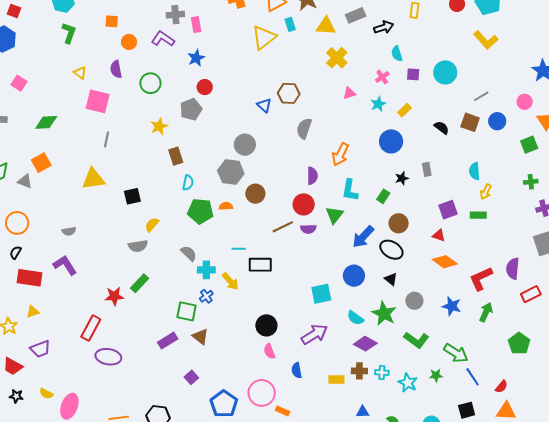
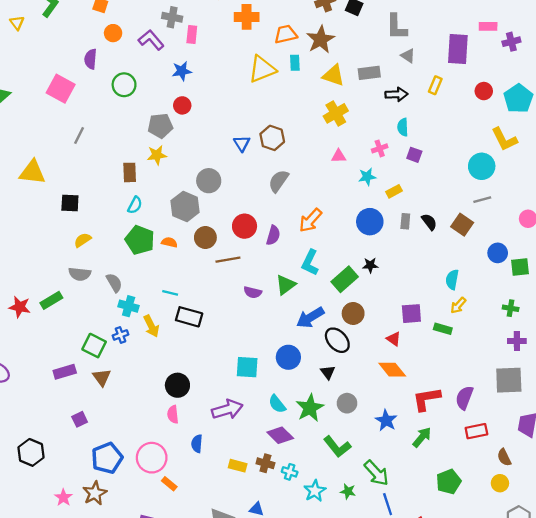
cyan circle: (445, 72) -> (482, 166), moved
yellow triangle: (80, 73) -> (17, 23), moved
blue circle: (497, 121) -> (498, 253), moved
yellow star: (159, 126) -> (157, 155), moved
gray line: (106, 139) -> (79, 135), moved
gray rectangle: (427, 169) -> (405, 221), moved
green rectangle: (383, 196) -> (345, 279), size x1.6
red circle: (304, 204) -> (245, 226), moved
brown line: (283, 227) -> (228, 260), moved
gray semicircle: (138, 246) -> (80, 274), moved

